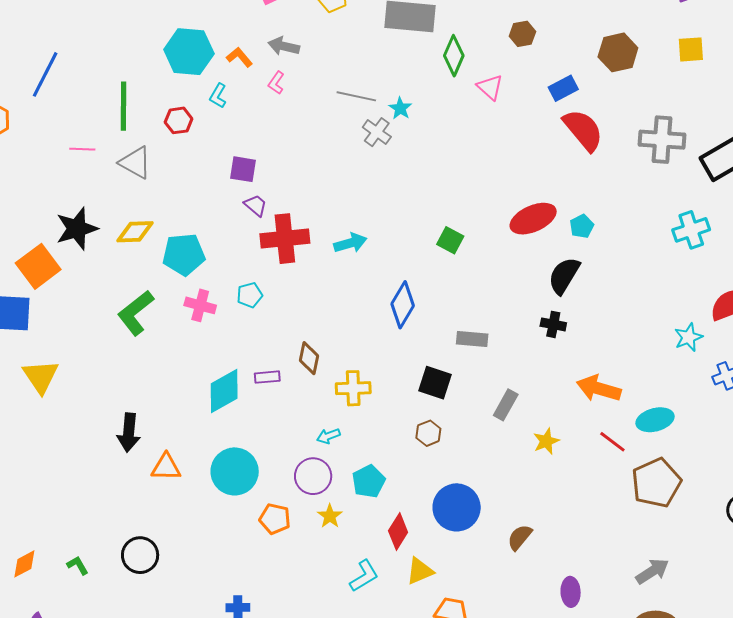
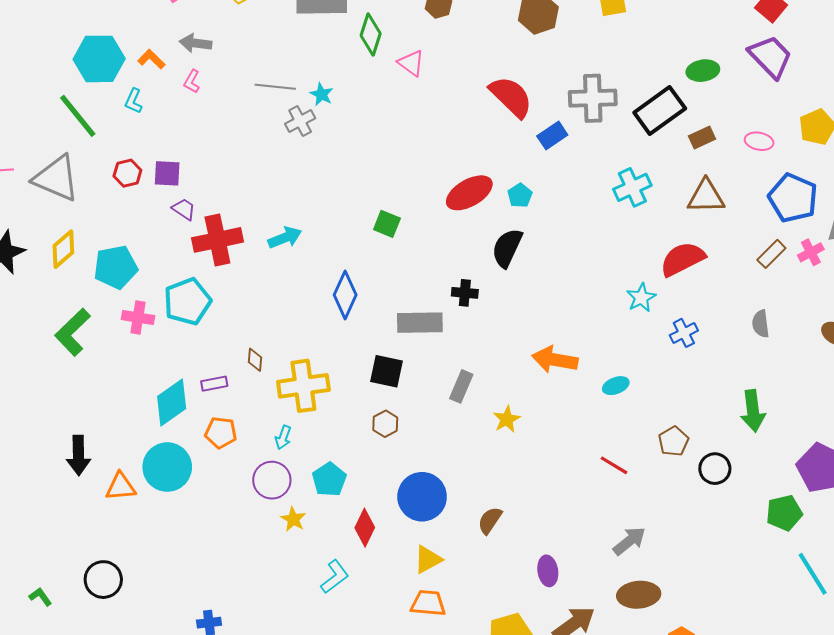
blue rectangle: (563, 88) -> (552, 136), moved
green line: (123, 106) -> (78, 116), moved, turned -33
red hexagon: (179, 120) -> (127, 173), moved
gray cross: (377, 132) -> (300, 121), turned 32
gray triangle: (135, 163) -> (56, 178), size x1.4
yellow diamond: (135, 232) -> (63, 249), turned -33
cyan pentagon: (250, 295) -> (187, 302), size x1.8
black cross: (553, 324) -> (465, 293), moved
gray rectangle: (472, 339) -> (420, 323), size x1.4
brown diamond: (309, 358) -> (255, 360), size x0.7
yellow cross: (353, 388) -> (303, 386), size x1.4
cyan ellipse: (655, 420) -> (616, 386), size x0.7
cyan arrow: (328, 436) -> (283, 437), turned -45
red line: (612, 442) -> (614, 465), moved
cyan circle: (235, 471) -> (167, 467), moved
brown pentagon: (656, 483) -> (674, 441), moved, size x0.6
orange pentagon: (275, 519) -> (221, 433), moved
yellow triangle: (420, 571) -> (428, 559), moved

